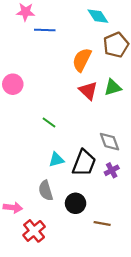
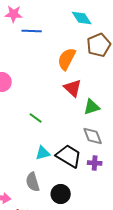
green triangle: (113, 87) -> (92, 107), moved
black trapezoid: (84, 163) -> (69, 156), turned -80
purple cross: (112, 170) -> (95, 163), turned 32

